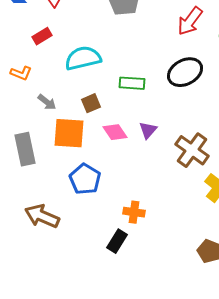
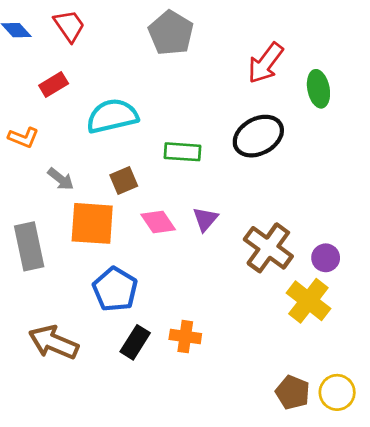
black rectangle: (117, 241) -> (135, 342), moved

